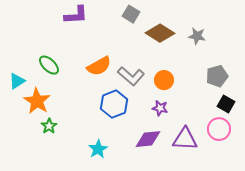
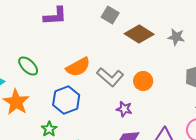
blue hexagon: (114, 104) -> (66, 100), moved
purple star: (160, 108) -> (124, 109), moved
green star: (49, 126) -> (49, 129), moved

